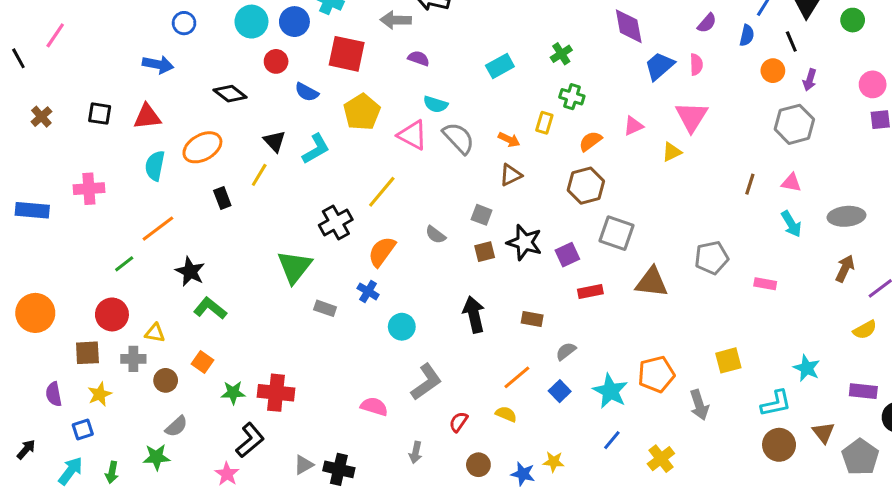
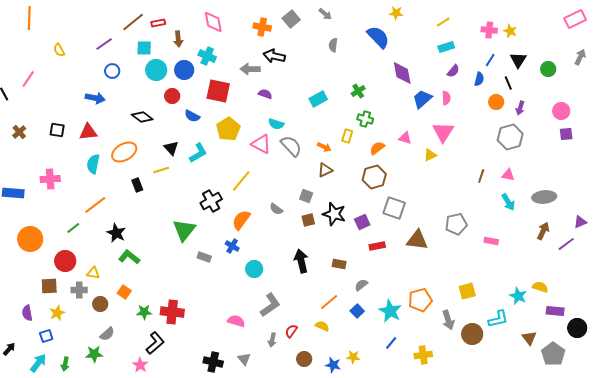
pink triangle: (633, 126) -> (405, 138), turned 40
yellow line: (259, 175) -> (161, 170), turned 42
orange circle: (35, 313) -> (30, 239), moved
yellow semicircle: (865, 330) -> (540, 287), moved, turned -133
brown circle: (779, 445) -> (472, 334), moved
gray arrow: (416, 452) -> (272, 340), moved
yellow cross: (661, 459) -> (423, 355), turned 30
gray triangle: (304, 465) -> (244, 359), moved, turned -40

